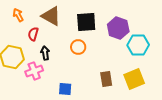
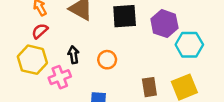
red semicircle: (33, 34) -> (40, 31), moved, turned 32
orange circle: (78, 47) -> (107, 60), moved

